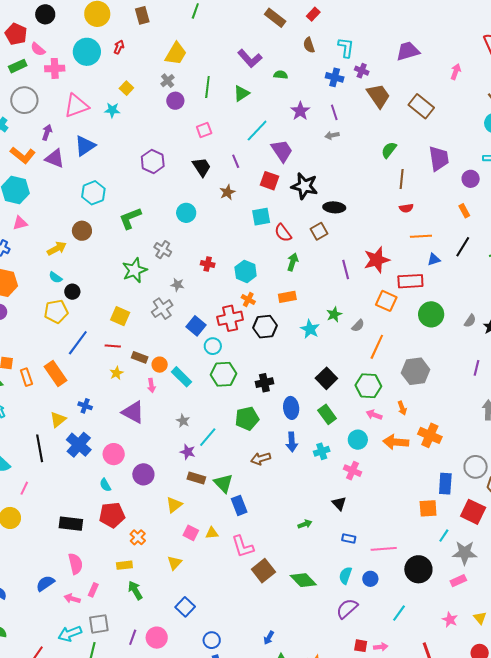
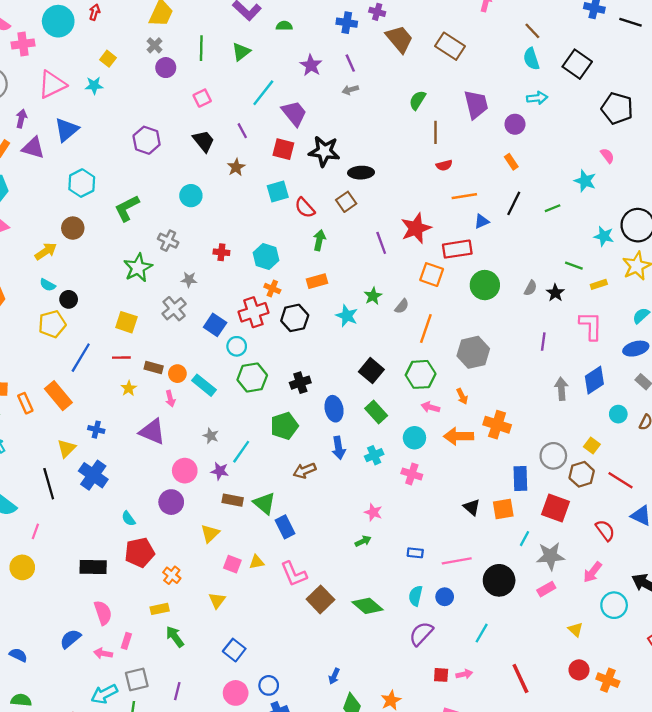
pink circle: (114, 454) -> (185, 471), moved
black triangle: (339, 503) -> (472, 507), moved
pink star: (450, 620) -> (373, 512), moved
pink circle: (157, 638) -> (236, 693), moved

